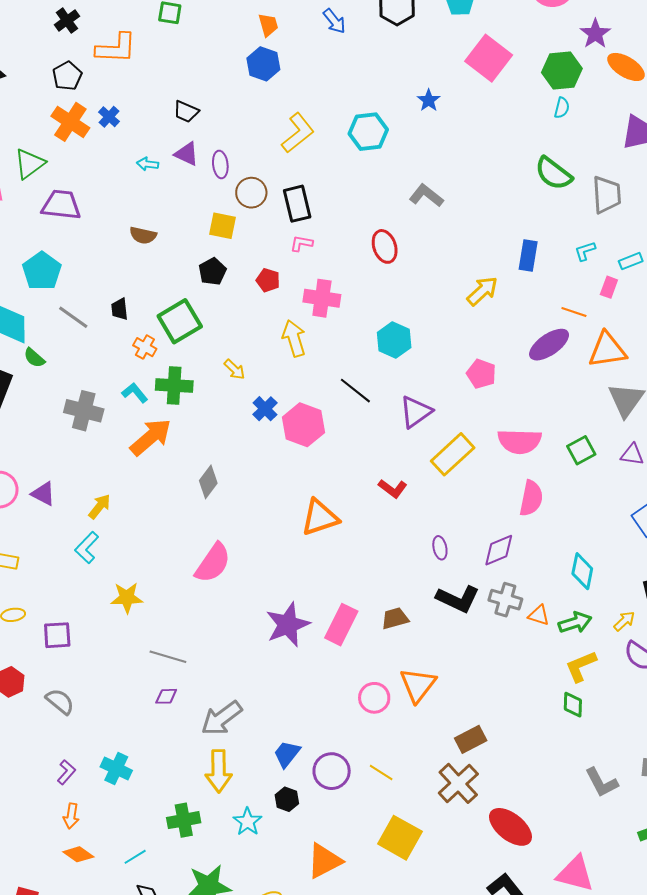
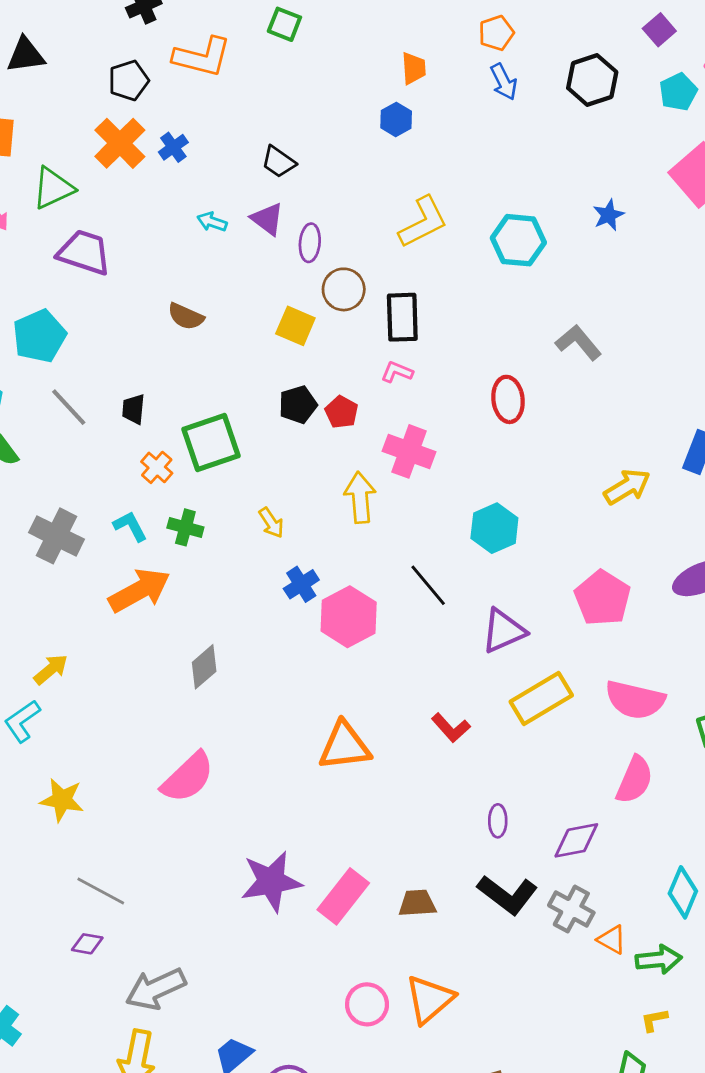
blue hexagon: (263, 64) -> (396, 119), size x0.7
black pentagon: (212, 271) -> (298, 405), moved
pink pentagon: (481, 374) -> (602, 598), size x1.4
green cross: (174, 386) -> (185, 527), size x0.7
yellow L-shape: (581, 666) -> (654, 1020), size x0.6

